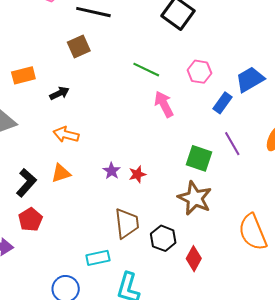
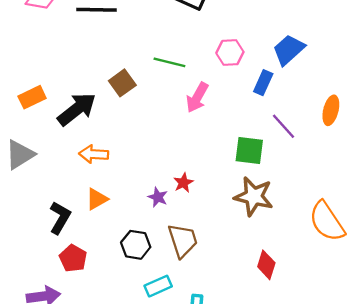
brown square: (79, 46) -> (122, 83), moved
black arrow: (59, 93) -> (77, 109), size x1.8
pink arrow: (164, 104) -> (197, 97), turned -112
purple star: (112, 171) -> (158, 197), moved
black hexagon: (163, 238) -> (136, 245), moved

